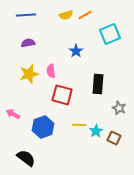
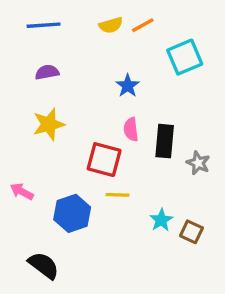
pink semicircle: (51, 71) -> (131, 129), moved
gray star: (119, 108) -> (198, 163), moved
yellow line: (79, 125) -> (118, 195), moved

